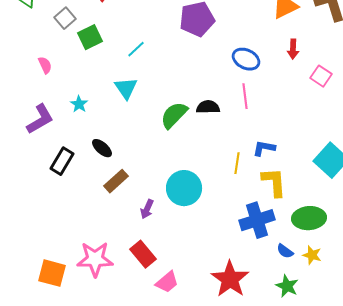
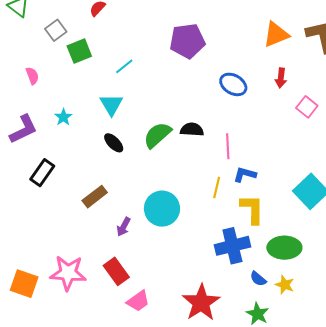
pink line: (245, 96) -> (228, 146), moved
black ellipse: (102, 148) -> (114, 143), moved

